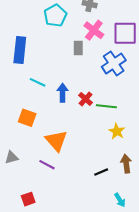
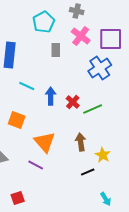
gray rectangle: (78, 48) -> (56, 50), moved
green line: (106, 106) -> (93, 109), turned -30
yellow star: (117, 131) -> (103, 155), moved
brown arrow: (126, 164) -> (81, 142), moved

